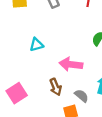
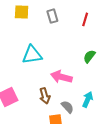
cyan triangle: (36, 45) -> (32, 55), size x1.5

